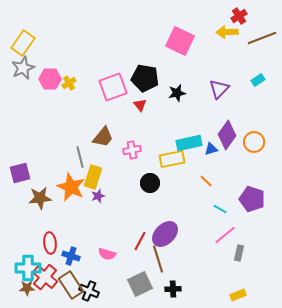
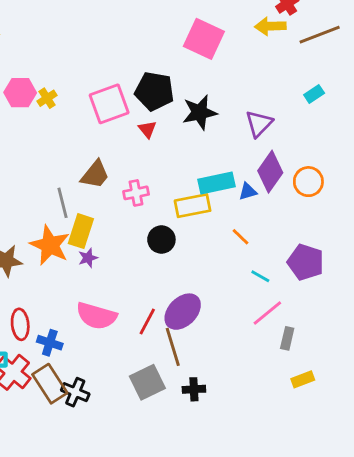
purple triangle: (219, 89) -> (259, 124), moved
black star: (177, 93) -> (200, 112), size x1.4
pink semicircle: (107, 254) -> (96, 316), moved, size x1.6
yellow rectangle: (238, 295) -> (303, 379), moved

